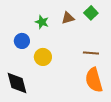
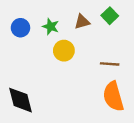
blue circle: (22, 41) -> (20, 28), moved
yellow circle: (43, 57) -> (64, 51), moved

